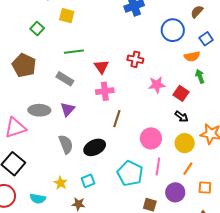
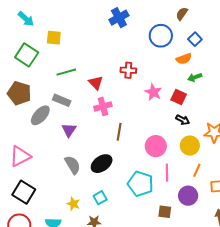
green square: (37, 28) -> (27, 55), size x1.6
green arrow: (200, 76) -> (195, 77), turned -80
pink star: (157, 85) -> (153, 92), turned -30
gray ellipse: (39, 110) -> (40, 115), moved, turned -40

